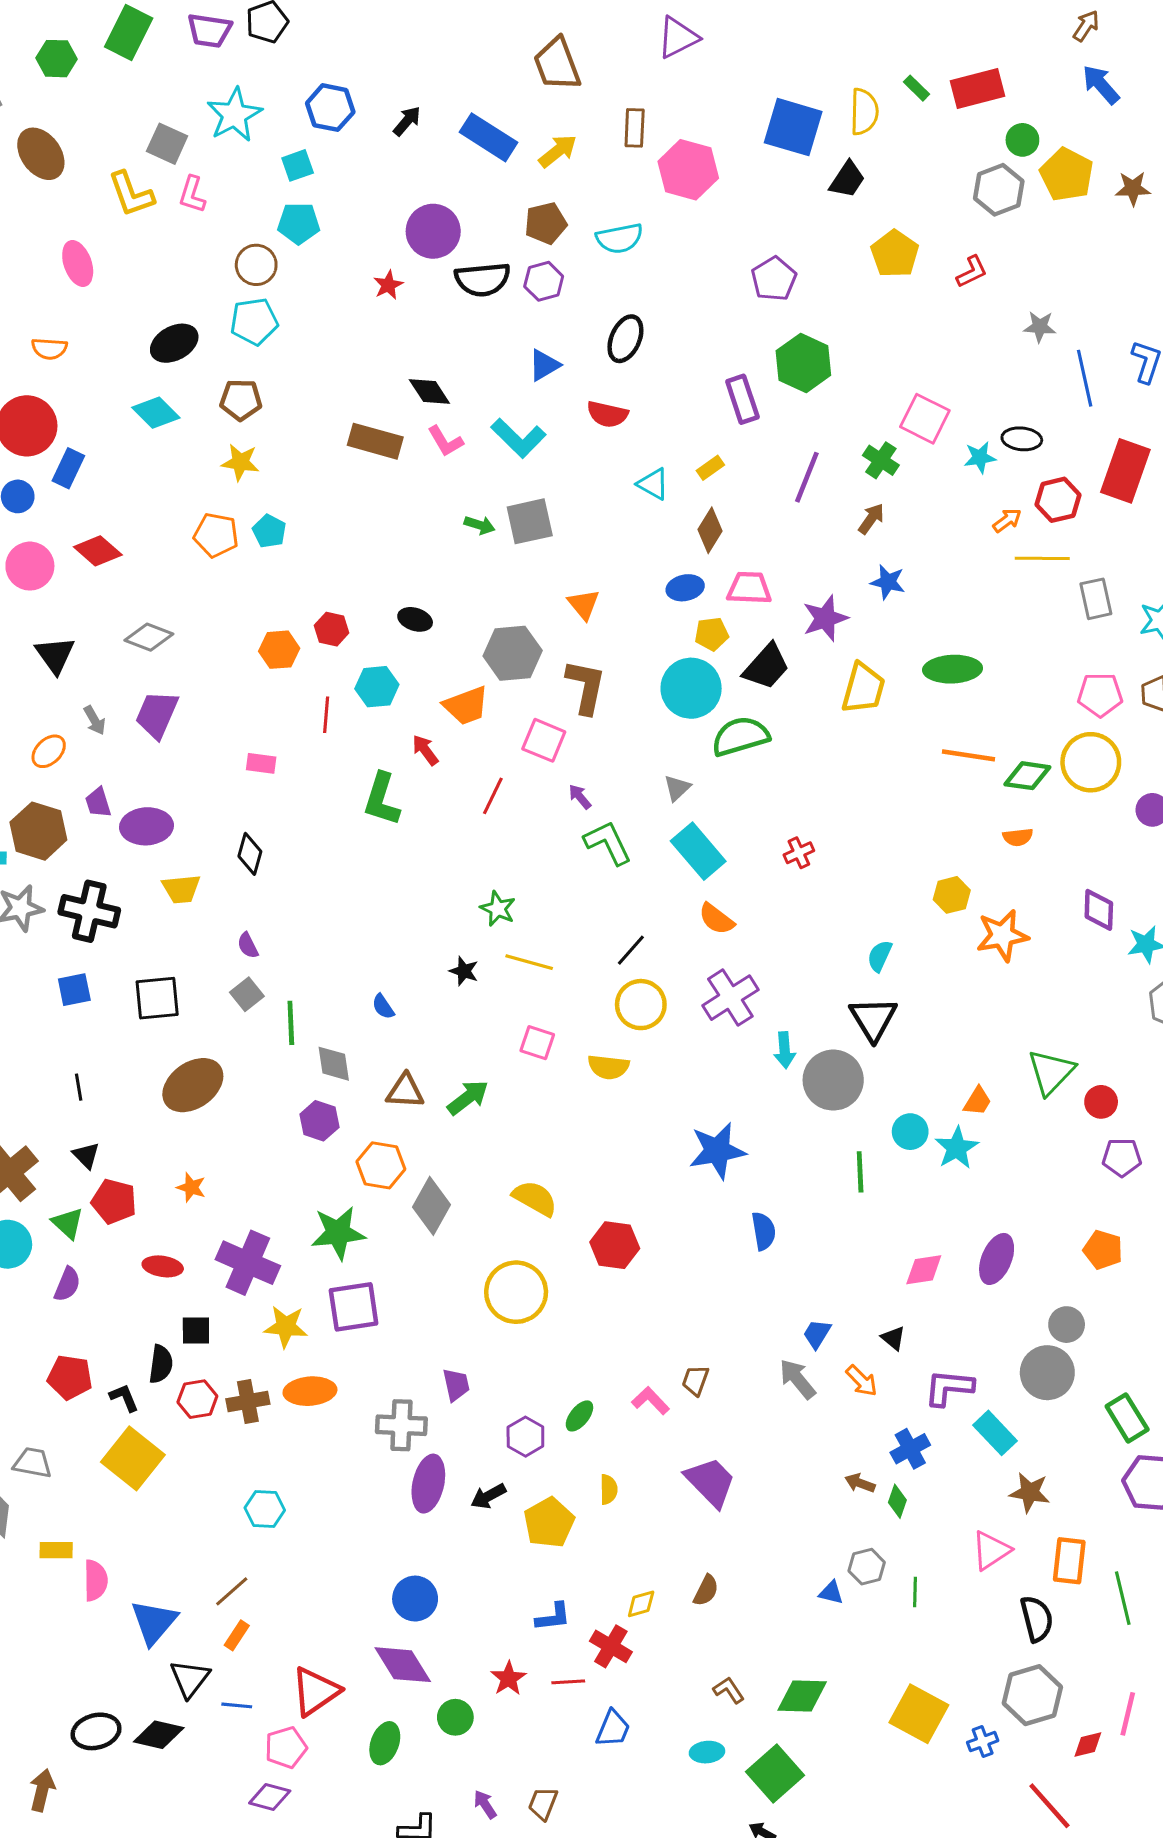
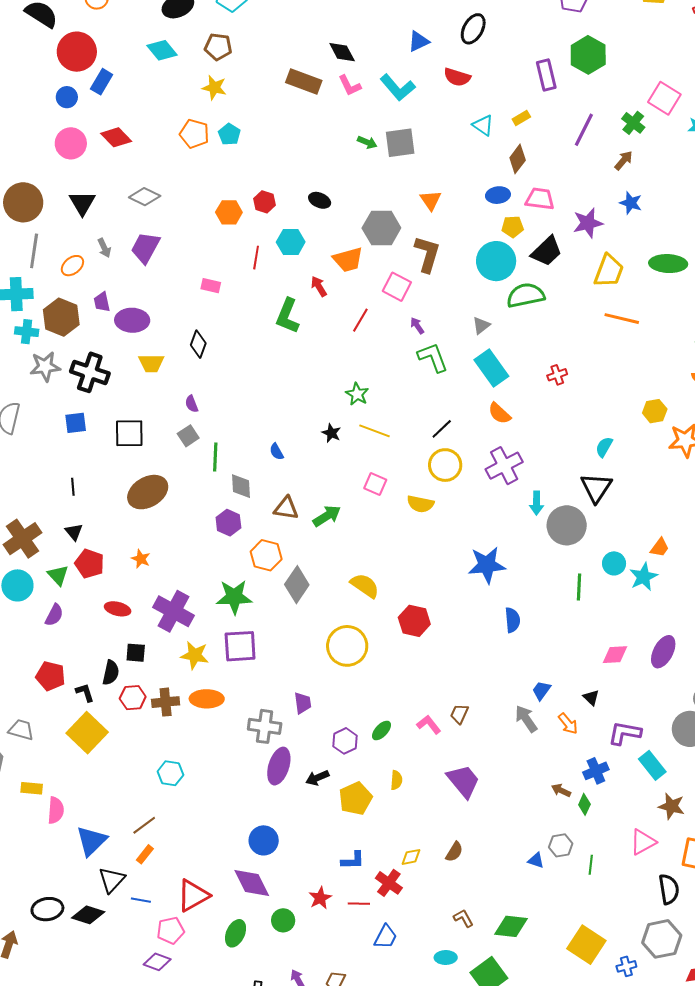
orange line: (969, 755) -> (622, 319), moved

